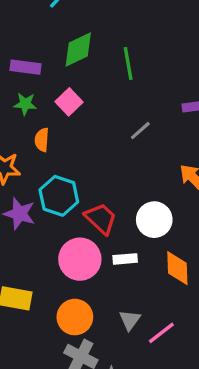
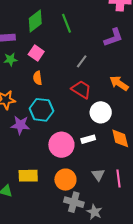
orange semicircle: (42, 140) -> (38, 78), moved
red trapezoid: (101, 219) -> (81, 89), moved
pink line: (161, 333) -> (119, 178), turned -48

